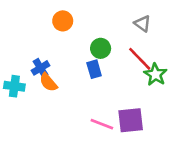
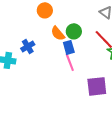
orange semicircle: (48, 82) -> (58, 33), moved
pink line: (102, 124) -> (70, 62), moved, turned 48

